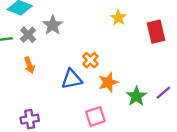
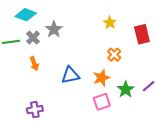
orange cross: (90, 60) -> (114, 55), moved
pink square: (95, 116) -> (102, 102), moved

